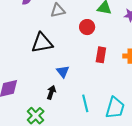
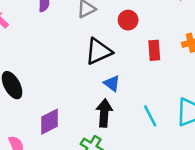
black triangle: (42, 43) -> (98, 51), moved
black arrow: (51, 92) -> (104, 113), size x1.5

